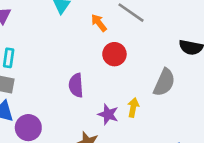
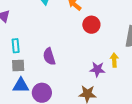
purple semicircle: (76, 85) -> (49, 56), moved

